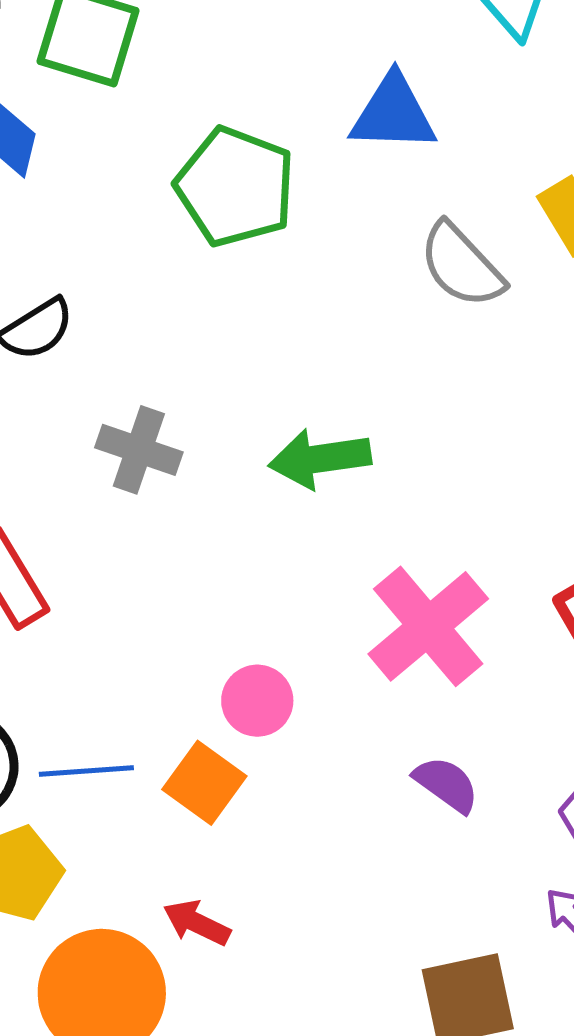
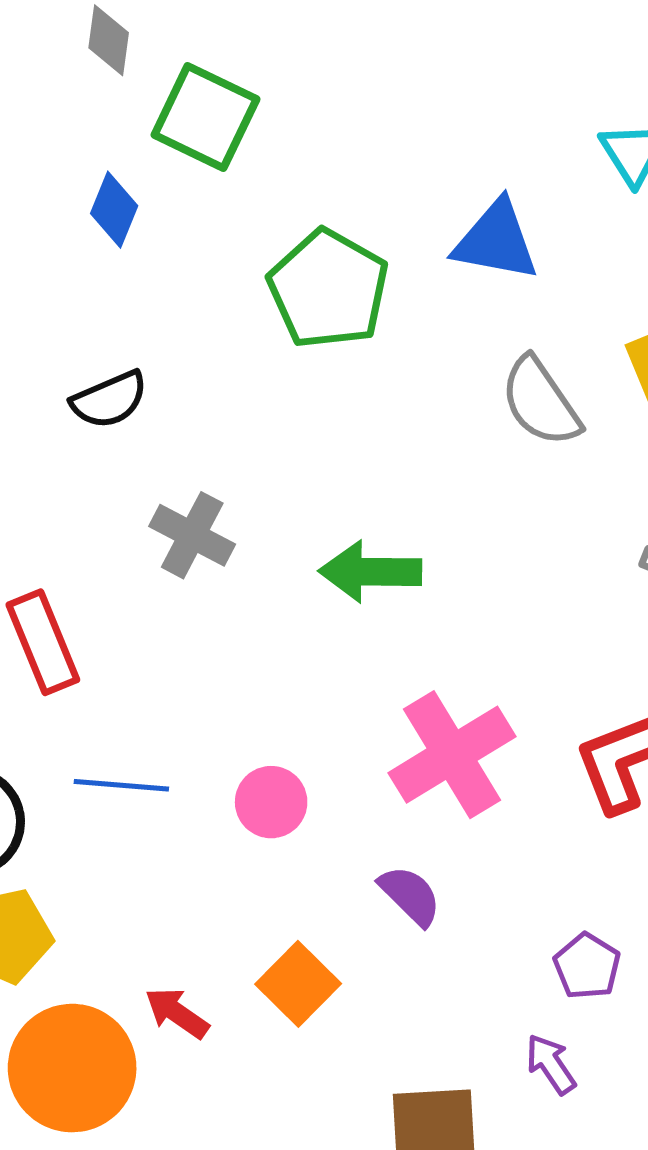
blue line: (86, 771) -> (121, 785), moved
orange square: (204, 783) -> (298, 984), moved
purple semicircle: (446, 784) -> (410, 895), moved

